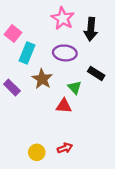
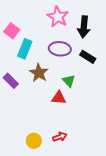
black rectangle: (96, 73) -> (88, 57), moved

